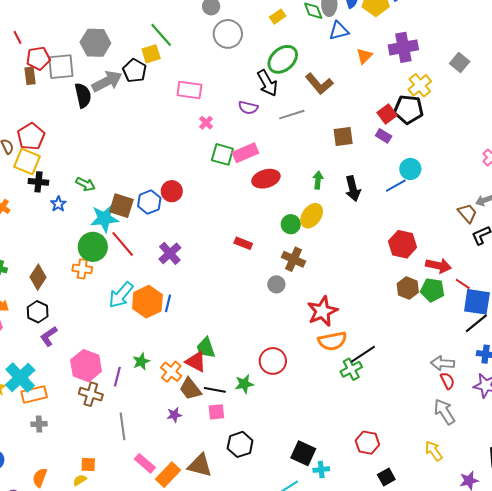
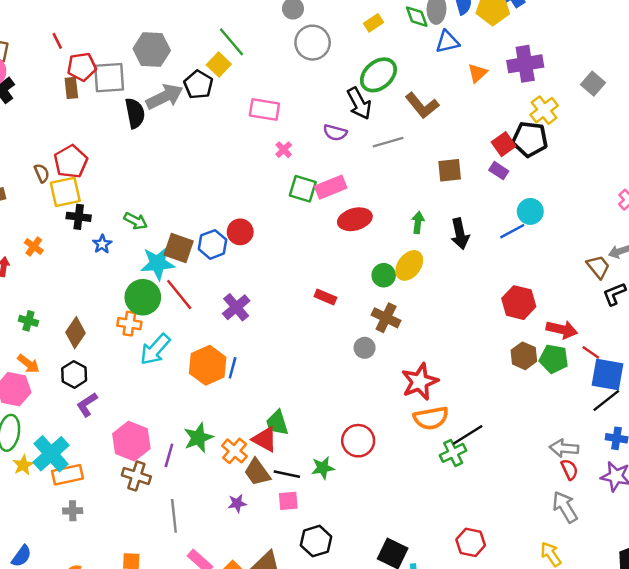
yellow square: (151, 54) -> (219, 64), turned -30
yellow square: (27, 161) -> (65, 192), turned -36
cyan arrow: (121, 295) -> (155, 349), moved
green star: (141, 362) -> (198, 438), size x1.4

